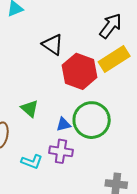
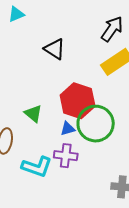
red hexagon: (80, 71) -> (78, 101), moved
cyan L-shape: (32, 162) -> (37, 167), size x1.4

